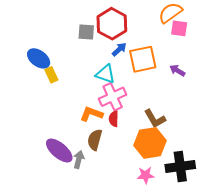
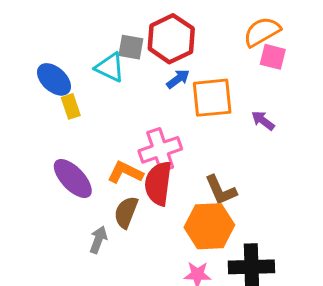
cyan triangle: (105, 74) -> (110, 67), moved
red semicircle: (114, 119) -> (158, 183), size x1.8
purple ellipse: (59, 151) -> (73, 179), moved

